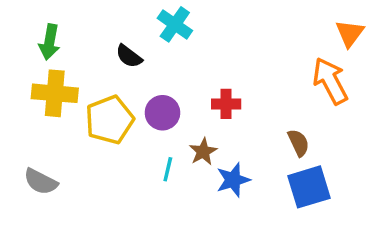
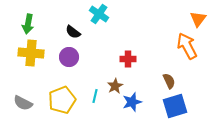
purple circle: (162, 113) -> (69, 57), moved
yellow pentagon: (109, 120) -> (62, 100), moved

